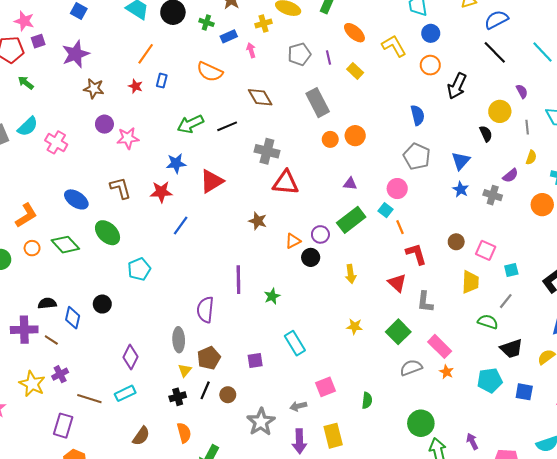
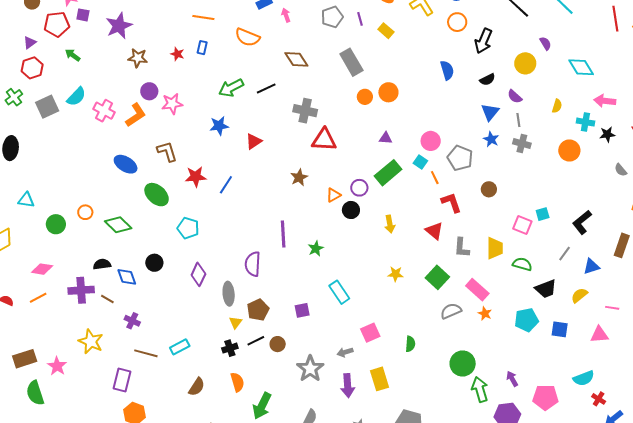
purple square: (38, 41) -> (83, 15), turned 32
orange line: (146, 54) -> (203, 18), moved, turned 65
gray line: (527, 127) -> (518, 120), moved
black semicircle: (486, 134) -> (487, 80), moved, turned 91
gray pentagon: (417, 156) -> (460, 158), moved
purple semicircle: (510, 176) -> (515, 96), moved, turned 84
red triangle: (212, 181) -> (254, 141), size x0.7
red star: (161, 192) -> (196, 177), moved
orange L-shape: (26, 215) -> (136, 115), moved
brown star: (258, 221) -> (299, 177), turned 30
green diamond: (65, 245) -> (118, 225), moved
pink square: (486, 250) -> (522, 225), moved
cyan pentagon: (139, 269) -> (188, 228), turned -30
yellow trapezoid: (470, 282) -> (495, 248), moved
gray line: (506, 301) -> (565, 254), moved
blue diamond: (73, 318) -> (127, 277), turned -30
purple diamond: (131, 357) -> (198, 274), moved
purple cross: (60, 374) -> (132, 321), moved, turned -35
black line: (205, 390) -> (256, 341), turned 42

